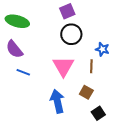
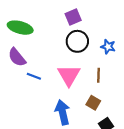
blue star: (102, 49) -> (108, 47), moved
blue line: (23, 72) -> (34, 76), moved

